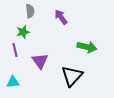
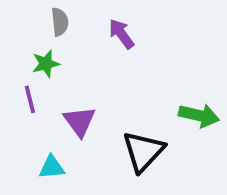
green arrow: (87, 47) -> (199, 115), moved
cyan triangle: (13, 82) -> (52, 167), moved

